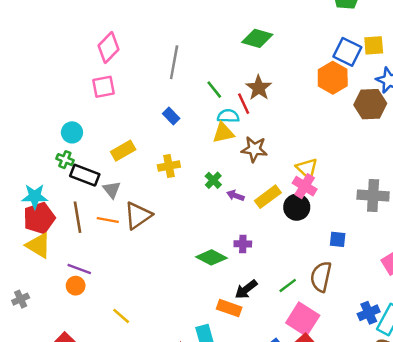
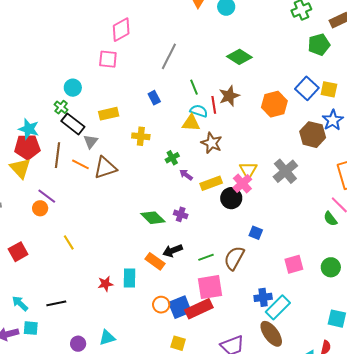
orange hexagon: (333, 78) -> (274, 104), moved
gray cross: (373, 196) -> (285, 171), moved, turned 30
pink square: (303, 319) -> (210, 287), turned 32

